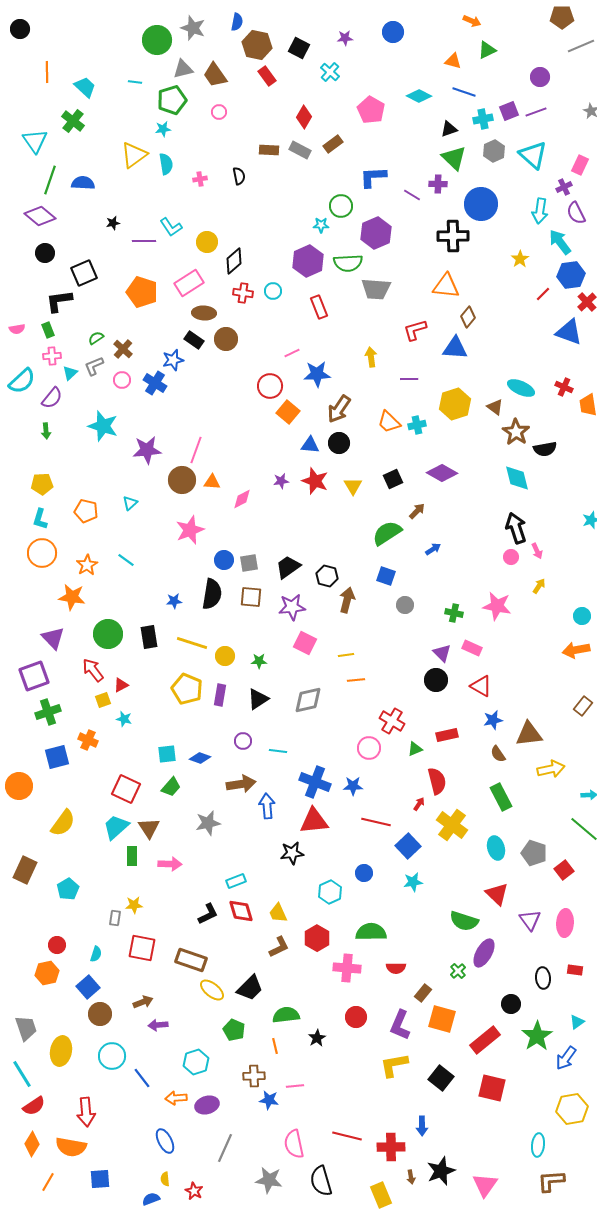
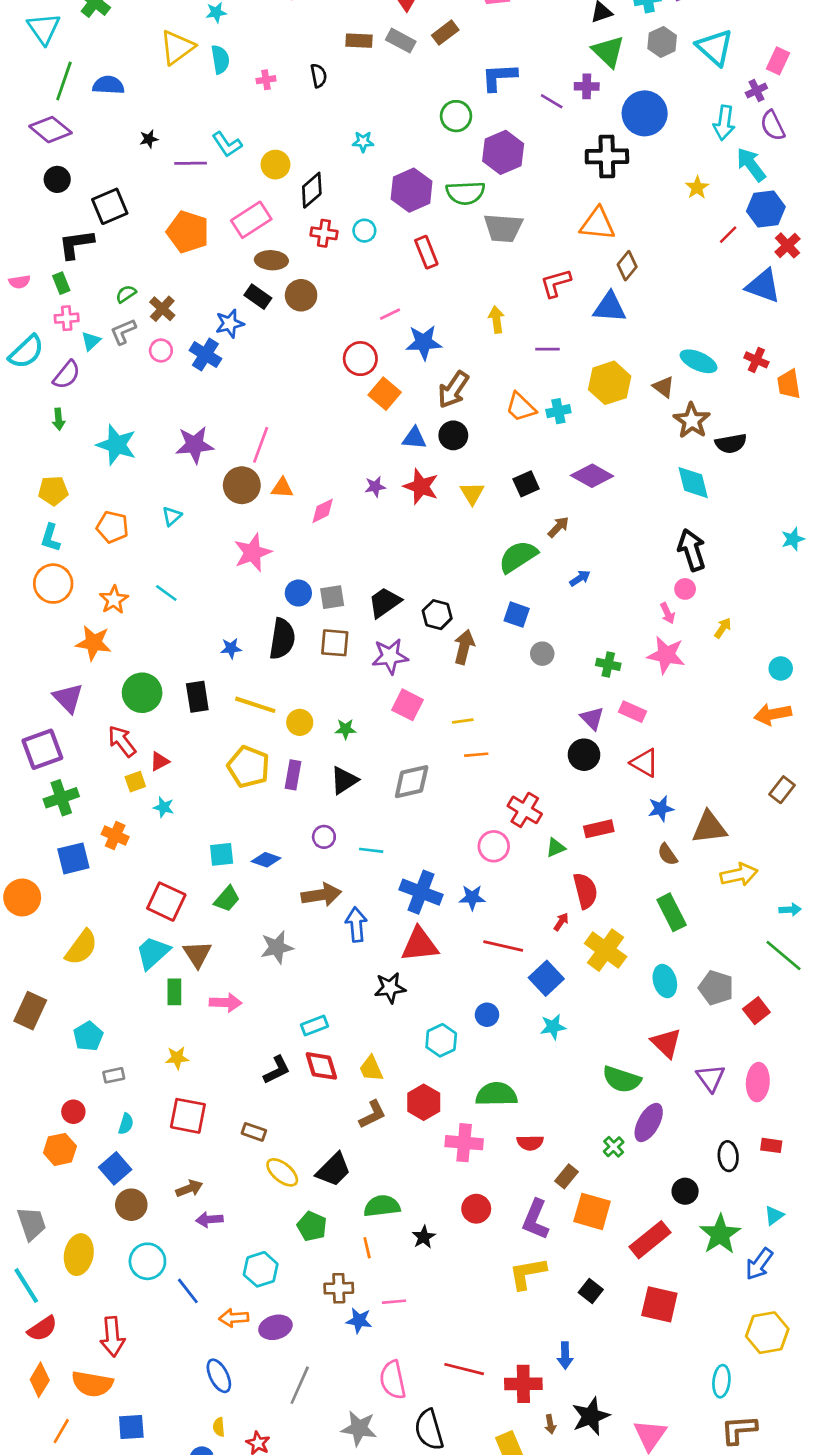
cyan star: (321, 225) -> (363, 142), moved
cyan star: (103, 426) -> (116, 445), moved
pink arrow: (537, 551) -> (668, 613), moved
gray rectangle: (115, 918) -> (114, 1075), moved, turned 70
brown rectangle: (191, 960) -> (254, 1132), size x0.6
black square: (441, 1078) -> (591, 1291), size x0.7

